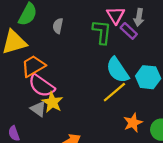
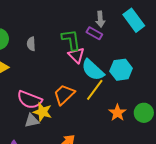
pink triangle: (116, 15) -> (76, 55), moved
orange trapezoid: (33, 66) -> (64, 94), moved
gray triangle: (38, 109) -> (32, 121), turned -35

